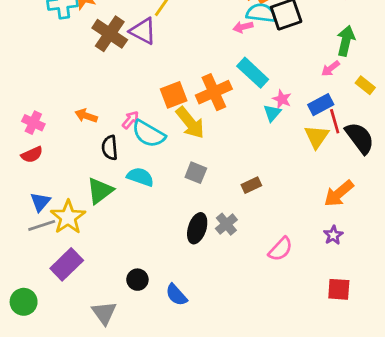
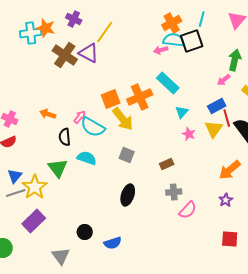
pink star: (282, 99) -> (189, 134), moved
green triangle: (100, 191) -> (58, 168), turned -30
gray cross: (226, 224) -> (174, 192), moved, turned 35
blue semicircle: (176, 295) -> (113, 243), turned -66

